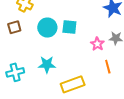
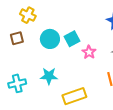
cyan square: (69, 27) -> (72, 39), turned -35
pink star: (97, 44) -> (89, 52), moved

